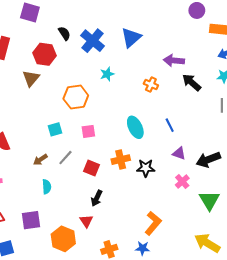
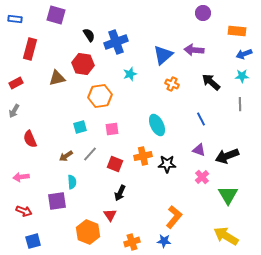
purple circle: (197, 10) -> (203, 13), moved
blue triangle: (131, 38) -> (163, 55), moved
blue cross: (93, 41) -> (116, 42), turned 30
red hexagon: (45, 54) -> (83, 64), moved
purple arrow: (174, 61) -> (194, 50), moved
brown triangle: (31, 78) -> (57, 78), turned 36
blue line: (170, 125) -> (201, 119), moved
purple square: (31, 220) -> (57, 201), moved

